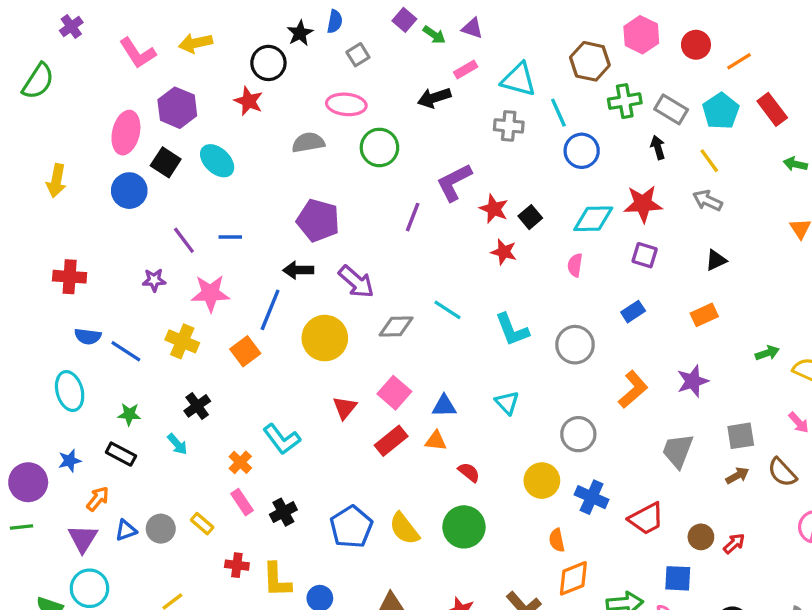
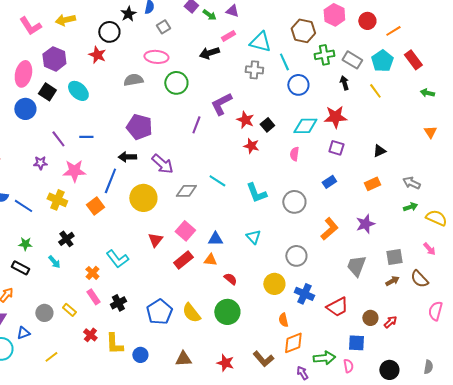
gray arrow: (708, 201) -> (411, 183), moved
blue triangle: (126, 530) -> (23, 333), moved
red cross: (237, 565) -> (90, 335), turned 32

